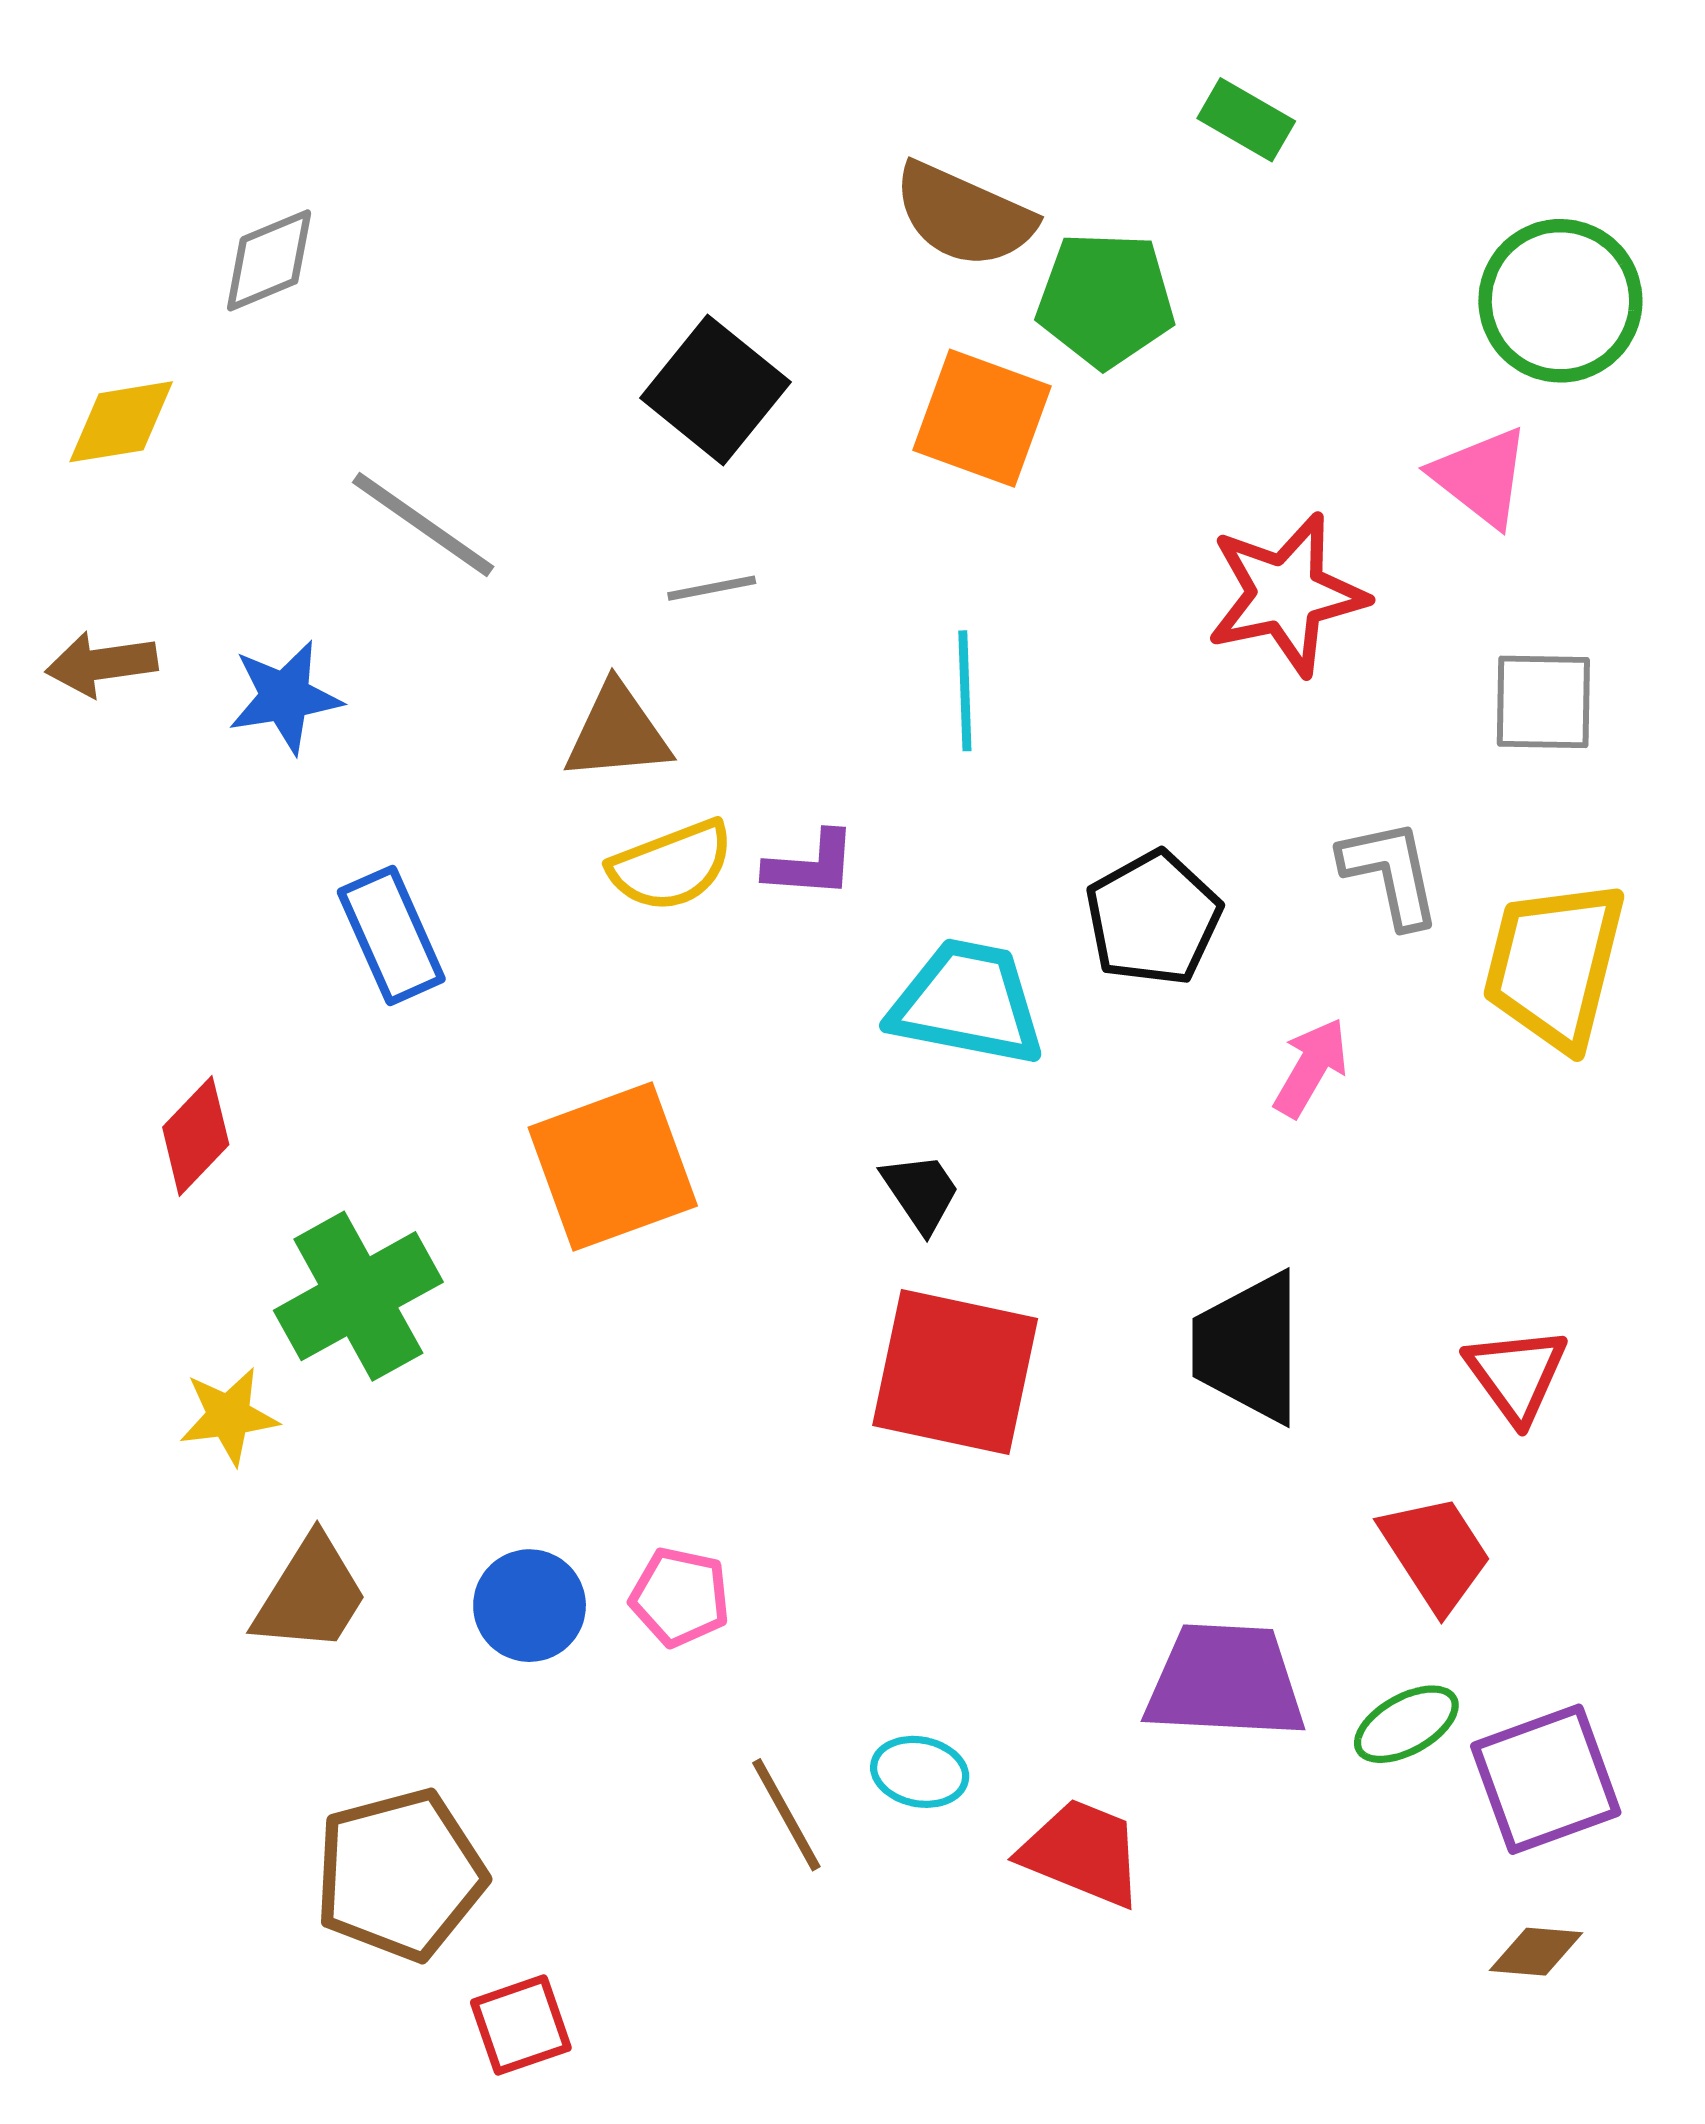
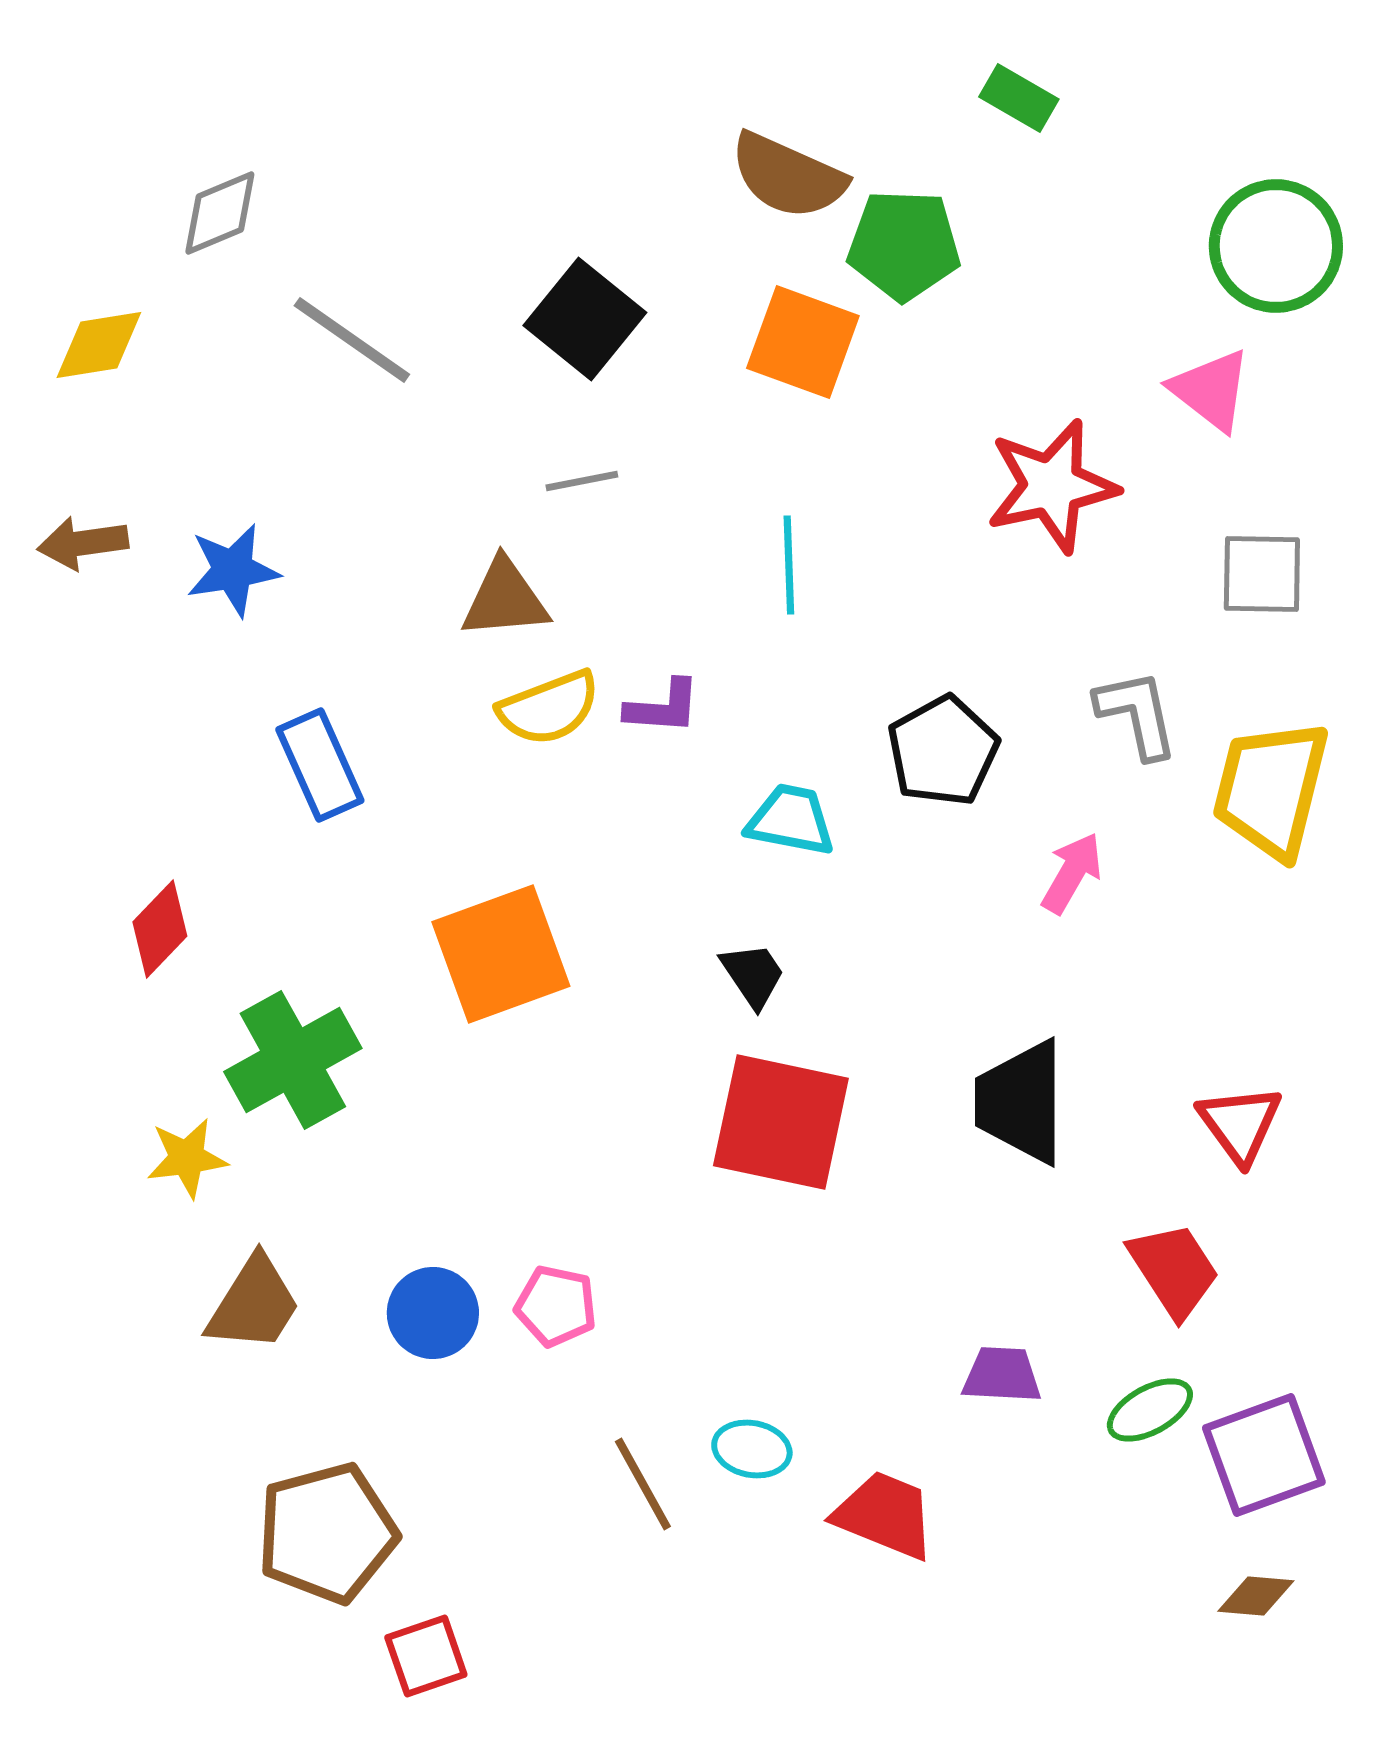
gray line: (423, 525) -> (352, 340), moved
cyan trapezoid: (967, 1003) -> (791, 820), size x0.7
purple trapezoid: (1225, 1681) -> (1002, 1375), size x0.6

